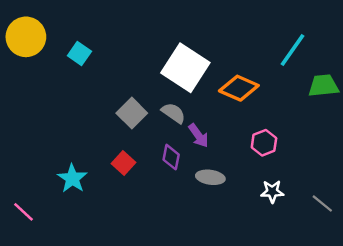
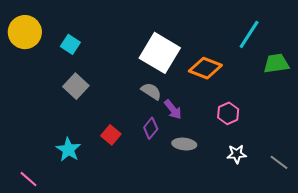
gray square: (132, 113) -> (76, 86), moved
purple diamond: (171, 157) -> (151, 128), turned 30

